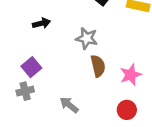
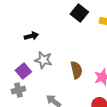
gray star: (87, 38) -> (43, 60), moved

